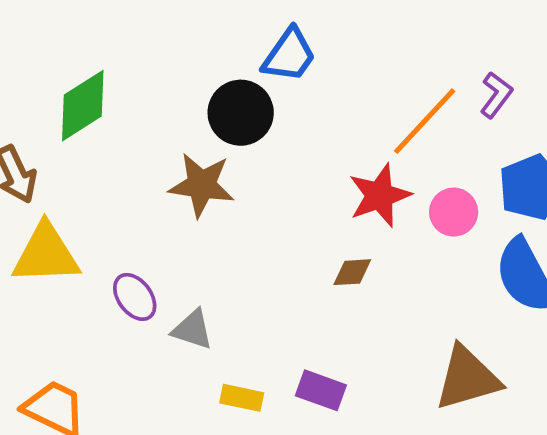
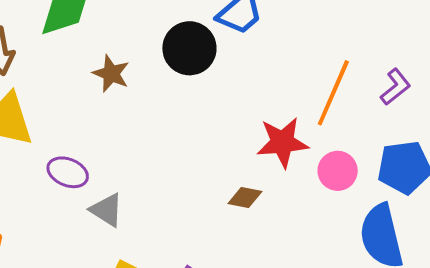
orange line: (425, 121) -> (333, 93), turned -34
brown star: (202, 185) -> (111, 74), moved, size x0.7
purple ellipse: (135, 297) -> (68, 172), turned -45

